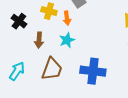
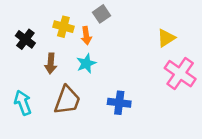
cyan arrow: (17, 71) -> (23, 103), turned -54
blue cross: (93, 71) -> (119, 103), size x0.7

